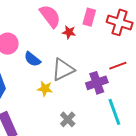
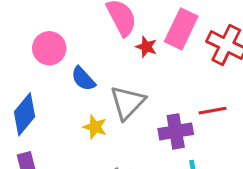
pink rectangle: (89, 17) -> (181, 29), size x1.4
gray triangle: (63, 70) -> (127, 103), turned -30

